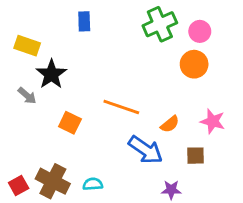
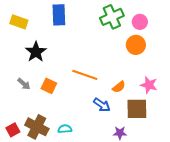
blue rectangle: (84, 21) -> (59, 15), size x1.5
yellow rectangle: (27, 46) -> (19, 22), moved
gray arrow: (27, 96) -> (24, 84), moved
blue arrow: (146, 150) -> (102, 105), size x0.7
brown square: (196, 156) -> (137, 109), size x1.6

